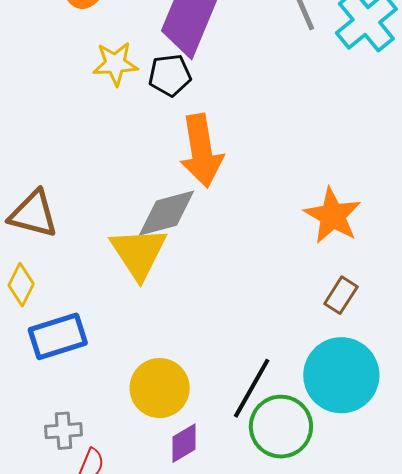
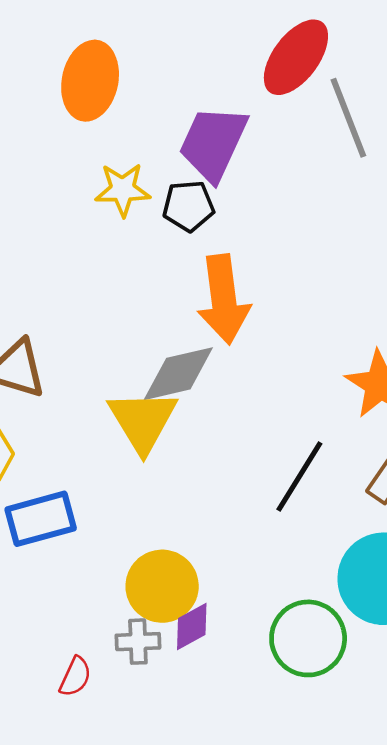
black line: (252, 388) -> (299, 477), moved
gray cross: (64, 431) -> (138, 642), moved
purple diamond: (184, 443) -> (192, 626), moved

